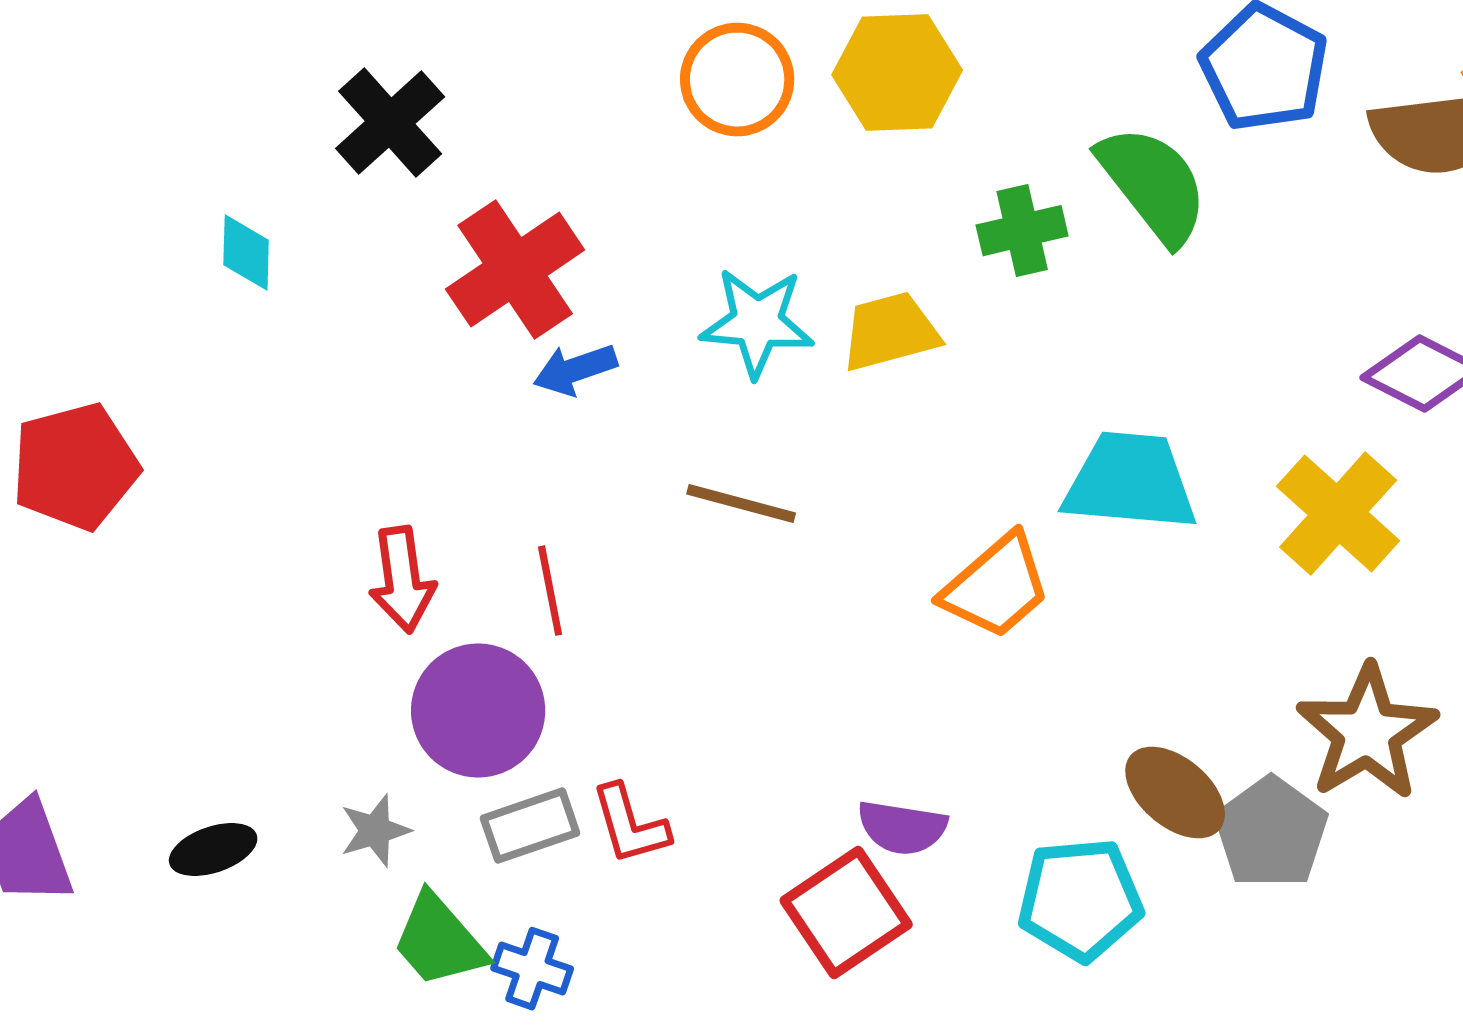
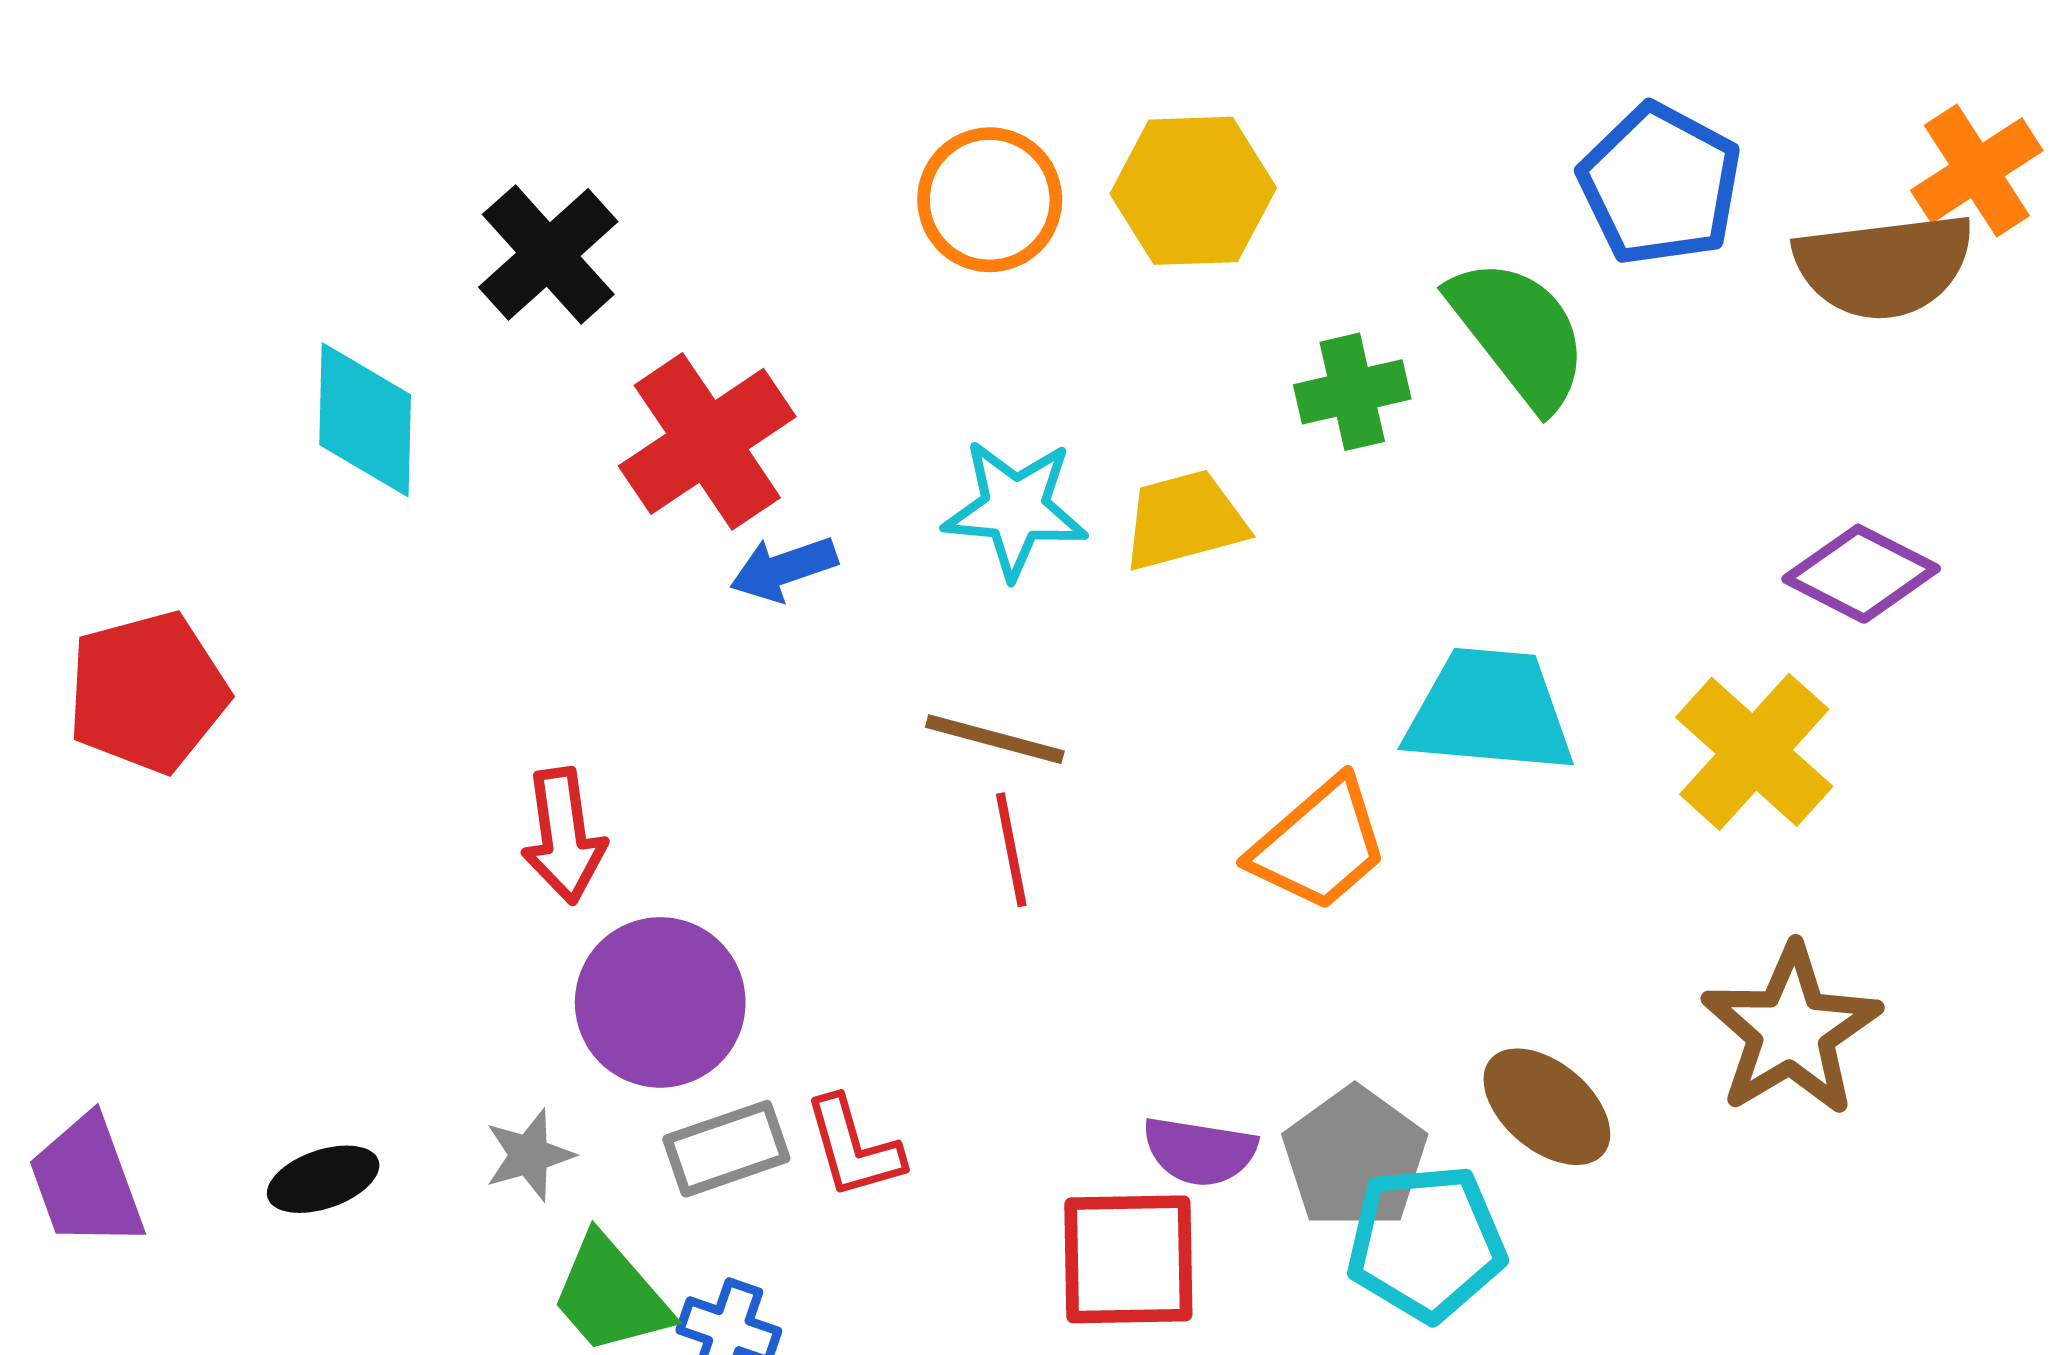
cyan diamond: (246, 253) -> (365, 420), size x1.6
red line: (550, 591) -> (1011, 850), moved
gray pentagon: (1271, 833) -> (1355, 1158), moved
red square: (846, 913) -> (1128, 1259), turned 33

